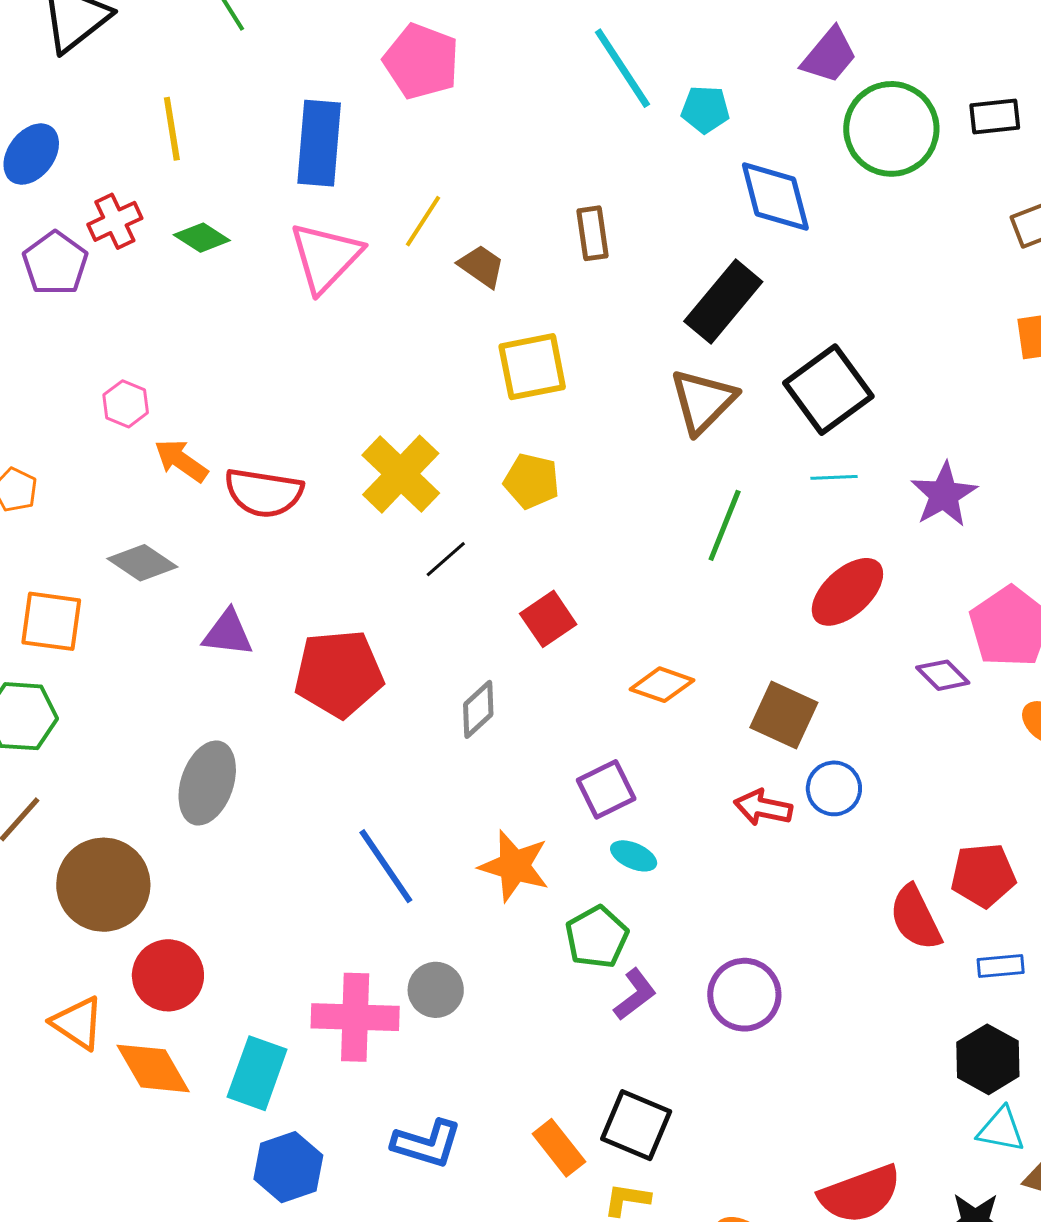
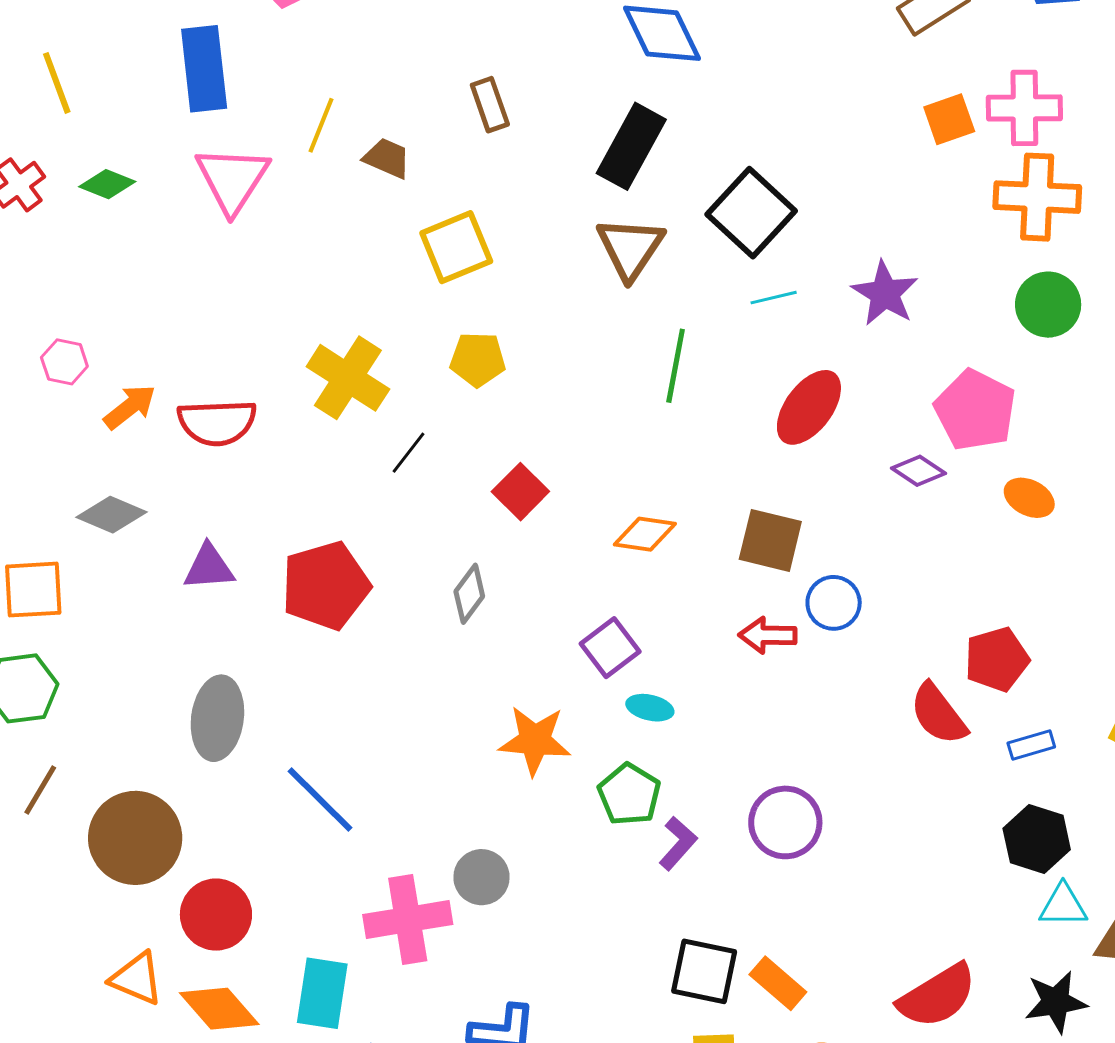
orange arrow: (181, 461) -> (130, 407), turned 118
blue line: (386, 866) -> (320, 799), moved
orange rectangle: (559, 1148) -> (778, 983), moved

